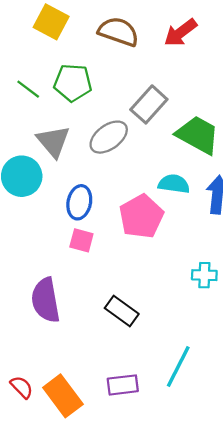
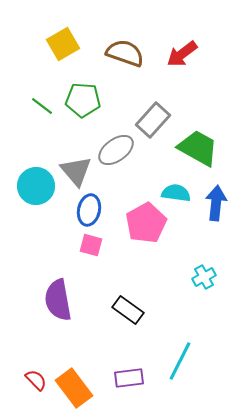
yellow square: (51, 22) -> (63, 44), turned 32
gray triangle: (53, 141) -> (76, 171), moved
cyan cross: (204, 275) -> (204, 277), turned -30

